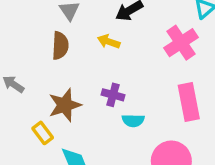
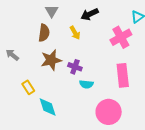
yellow arrow: (109, 42) -> (75, 33), turned -144
brown star: (65, 105) -> (51, 60), moved

